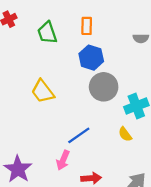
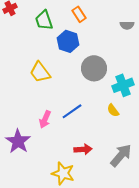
orange rectangle: (87, 26) -> (79, 14), turned -35
blue hexagon: (91, 58) -> (68, 41), moved
pink arrow: (63, 160) -> (45, 119), moved

